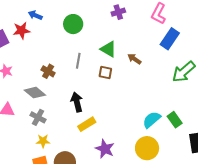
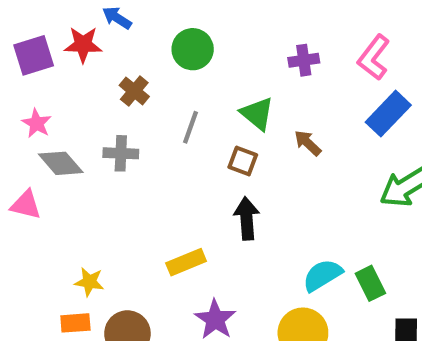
purple cross: (118, 12) -> (304, 60), moved
brown cross: (48, 71) -> (134, 91), moved
gray diamond: (35, 93) -> (61, 163), moved
black arrow: (77, 102) -> (247, 218), moved
gray cross: (38, 117) -> (121, 153), moved, turned -35

